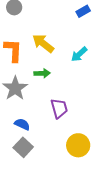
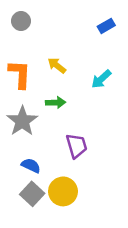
yellow arrow: (43, 43) -> (57, 65), size x0.7
yellow circle: (78, 145) -> (63, 191), moved

